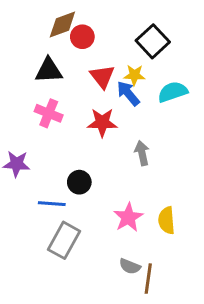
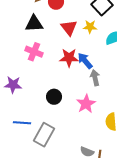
blue arrow: (128, 93) -> (85, 61), moved
blue line: (52, 204) -> (22, 123), moved
pink star: (128, 217) -> (86, 104), moved

